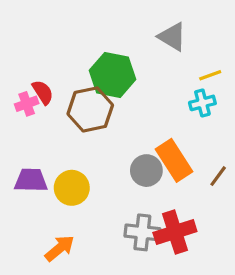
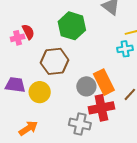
brown hexagon: (90, 109) -> (55, 61), moved
red cross: (175, 232) -> (101, 108), moved

